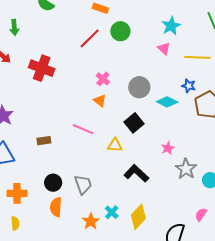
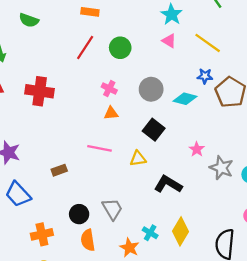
green circle: (120, 31) -> (120, 48), moved
yellow line: (197, 57) -> (208, 43), turned 45
orange triangle: (100, 101) -> (111, 113), turned -32

